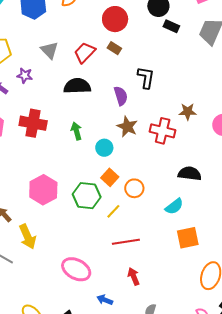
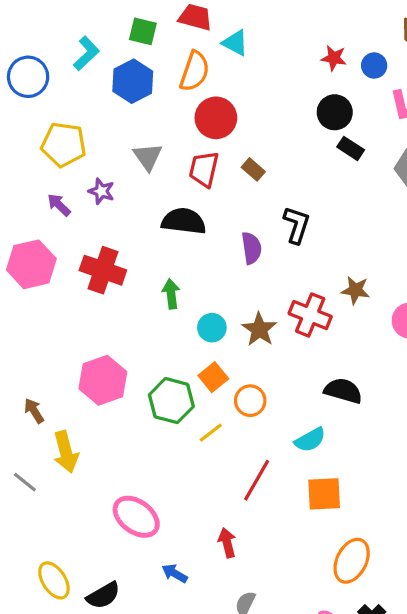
red circle: (115, 19) -> (216, 118), moved
red trapezoid: (85, 53) -> (204, 169), turned -40
brown star: (127, 127) -> (259, 329), moved
red line: (126, 242) -> (257, 480), moved, turned -60

